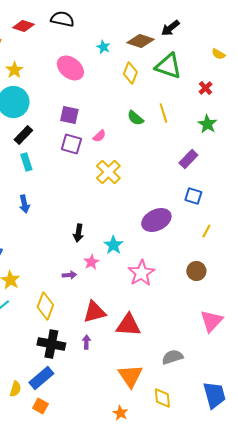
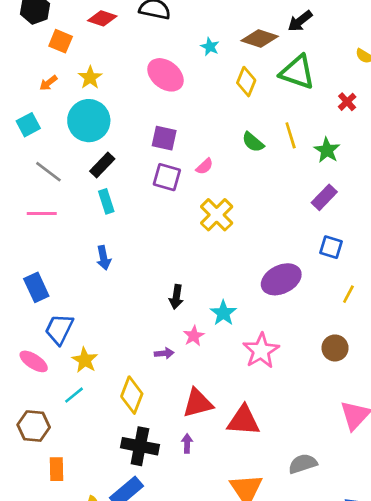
green star: (207, 124) -> (327, 150), moved

